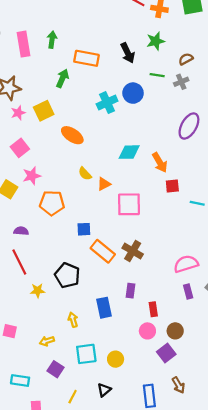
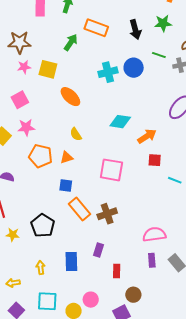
yellow square: (44, 111) -> (48, 69), turned 30
orange arrow: (160, 162) -> (147, 136), turned -102
orange triangle: (104, 184) -> (66, 157), moved
brown cross: (133, 251) -> (107, 214), turned 30
pink circle: (147, 331) -> (91, 300), moved

